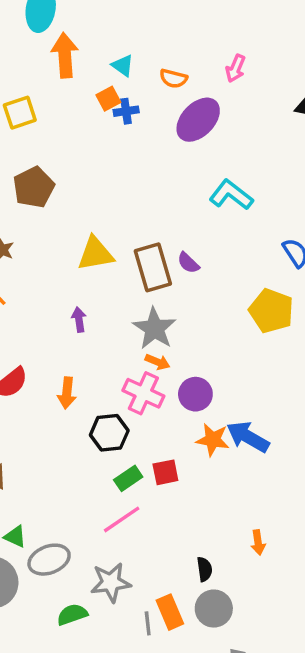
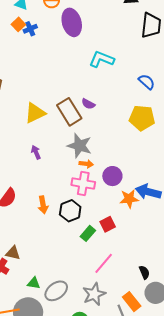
purple ellipse: (198, 120) -> (72, 22), turned -44
orange arrow: (67, 393) -> (43, 205), moved
pink line: (122, 519) -> (104, 263), moved

